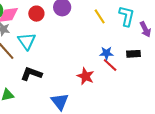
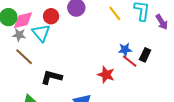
cyan triangle: (27, 41) -> (41, 33), moved
black rectangle: (134, 54) -> (145, 55), moved, turned -56

